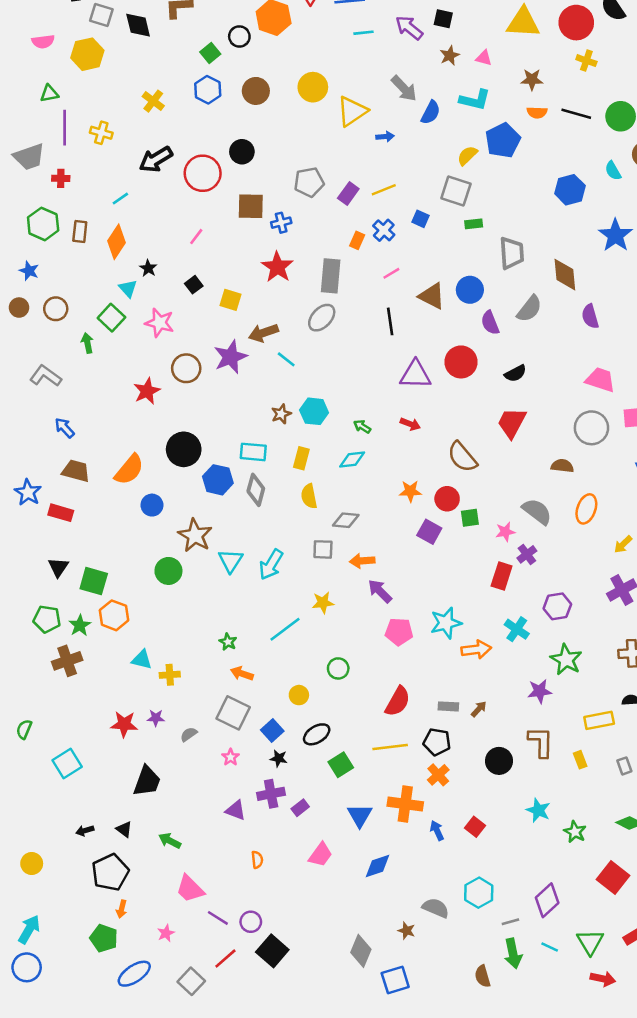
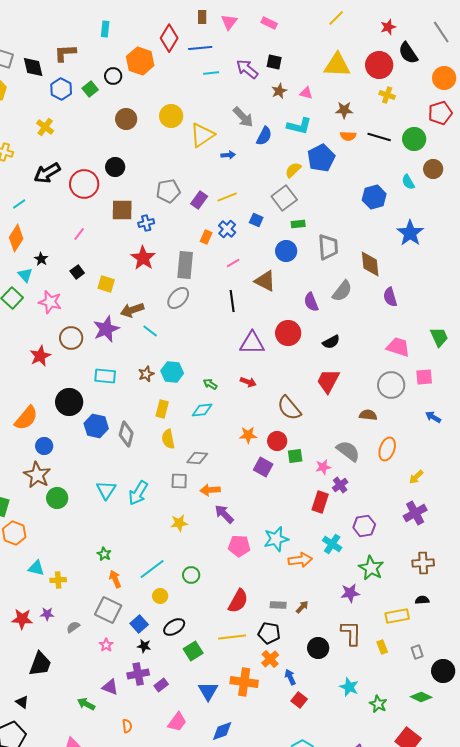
blue hexagon: (208, 90) -> (61, 89), moved
gray square: (456, 191) -> (284, 198), turned 35
blue circle: (470, 290) -> (286, 251), moved
cyan rectangle: (253, 452) -> (105, 376), moved
brown star: (195, 535) -> (37, 475), moved
cyan line: (285, 629) -> (152, 569), moved
orange arrow: (242, 674) -> (115, 579), turned 48
blue arrow: (437, 831) -> (290, 677), moved
green arrow: (170, 841) -> (86, 704), moved

